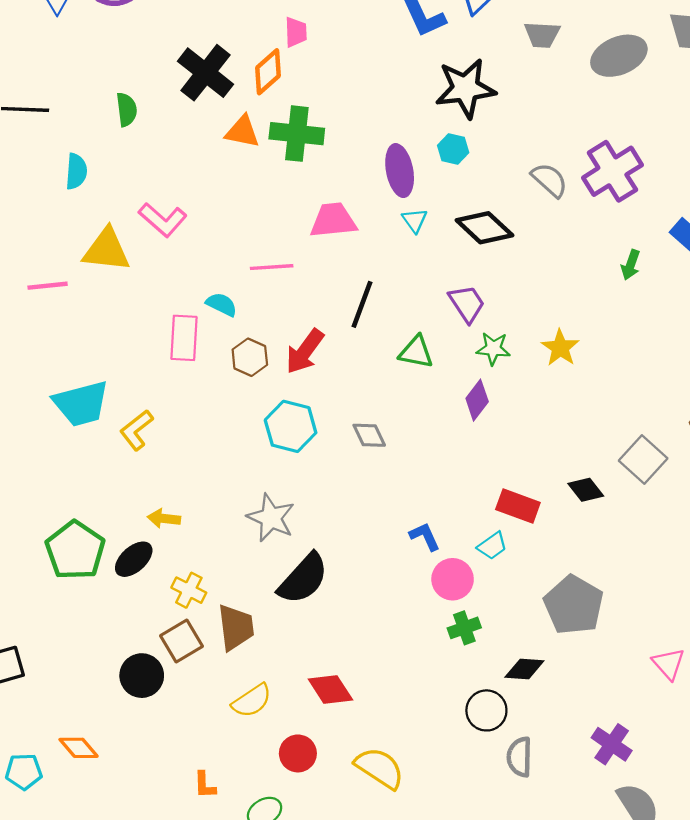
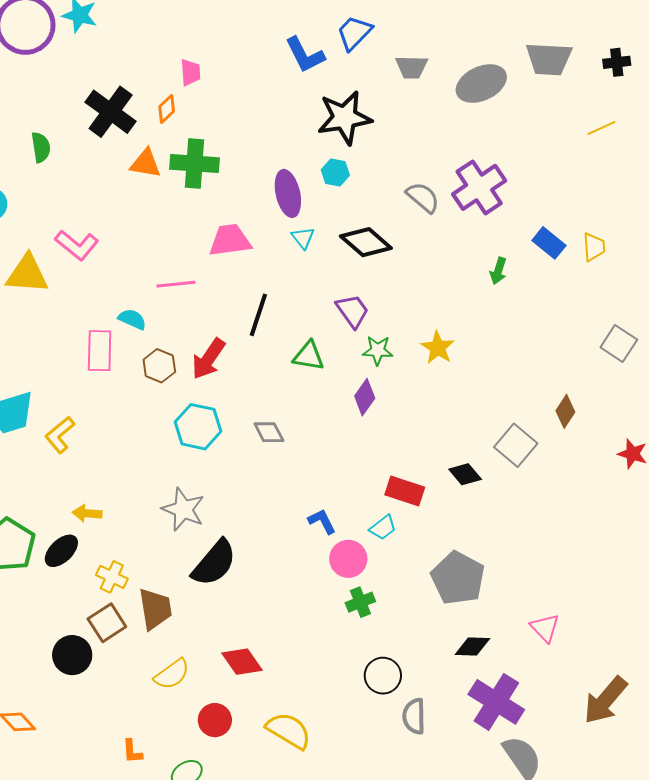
orange diamond: (268, 72) -> (167, 109), size x0.7
black diamond: (524, 669) -> (472, 646), moved
purple cross: (612, 744) -> (496, 702), size x1.5

